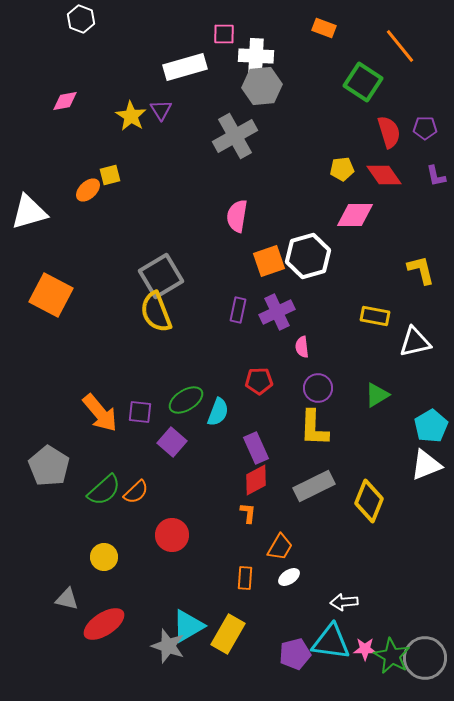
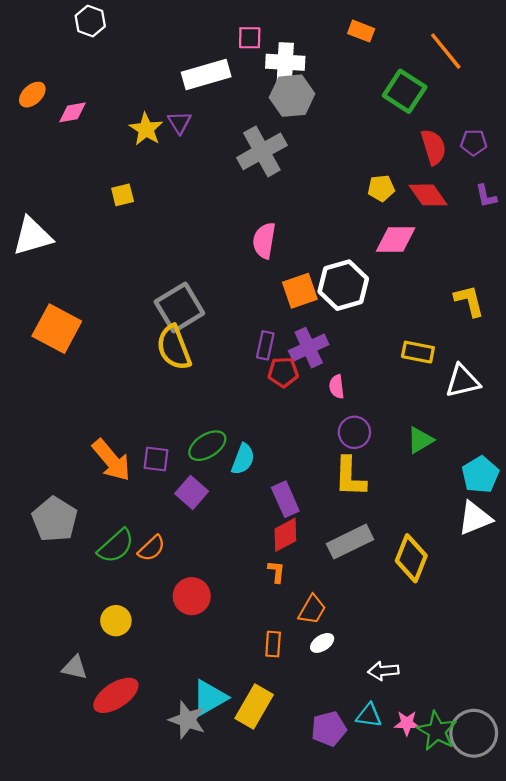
orange ellipse: (88, 190) -> (32, 95), moved
red pentagon: (259, 381) -> (283, 372), moved
cyan triangle: (331, 642) -> (369, 715), size x0.6

